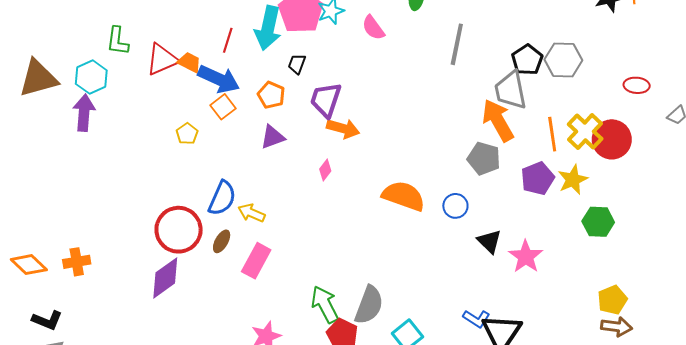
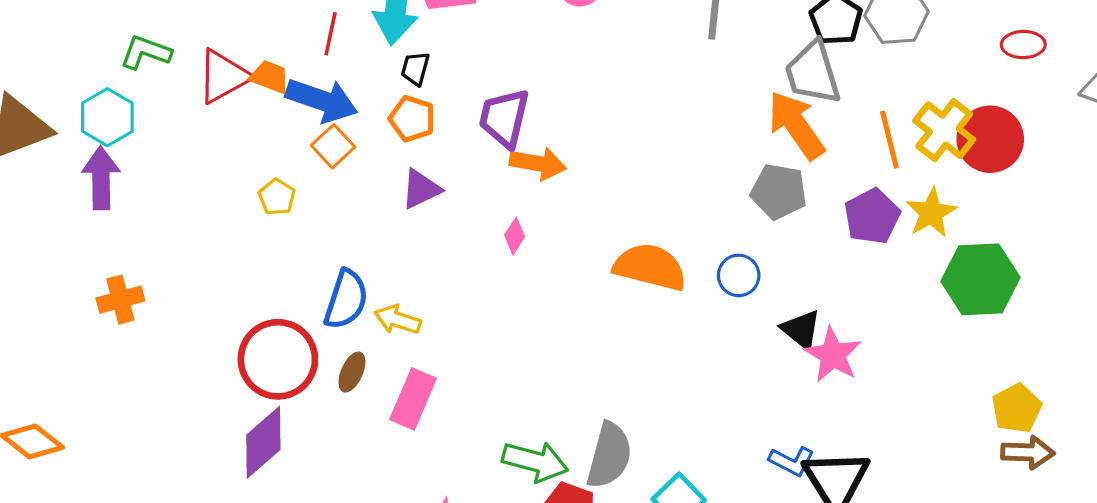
green L-shape: (118, 41) -> (146, 52), turned 108
black trapezoid: (297, 64) -> (415, 69), moved
green hexagon: (598, 222) -> (980, 279), size x1.4
pink star: (526, 257) -> (833, 355), moved
orange cross: (77, 262) -> (120, 300), moved
green arrow: (325, 304) -> (535, 461), turned 138

